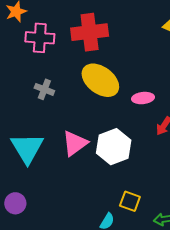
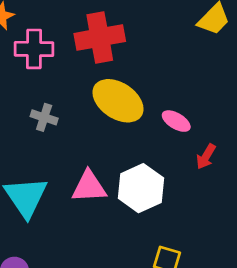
pink ellipse: (143, 98) -> (176, 121), turned 40
pink triangle: (75, 143) -> (89, 187), turned 36

